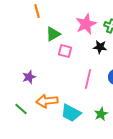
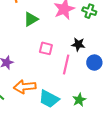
black star: (100, 47) -> (78, 44), moved
pink square: (65, 51) -> (46, 48), moved

